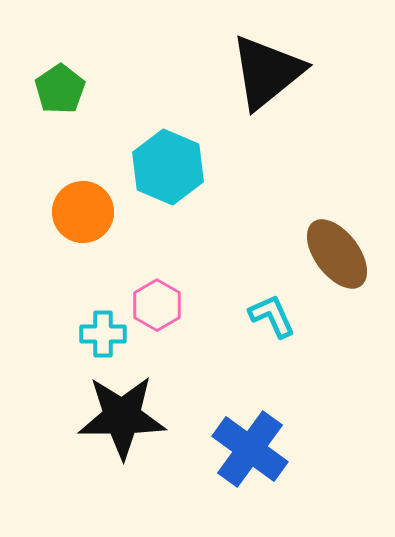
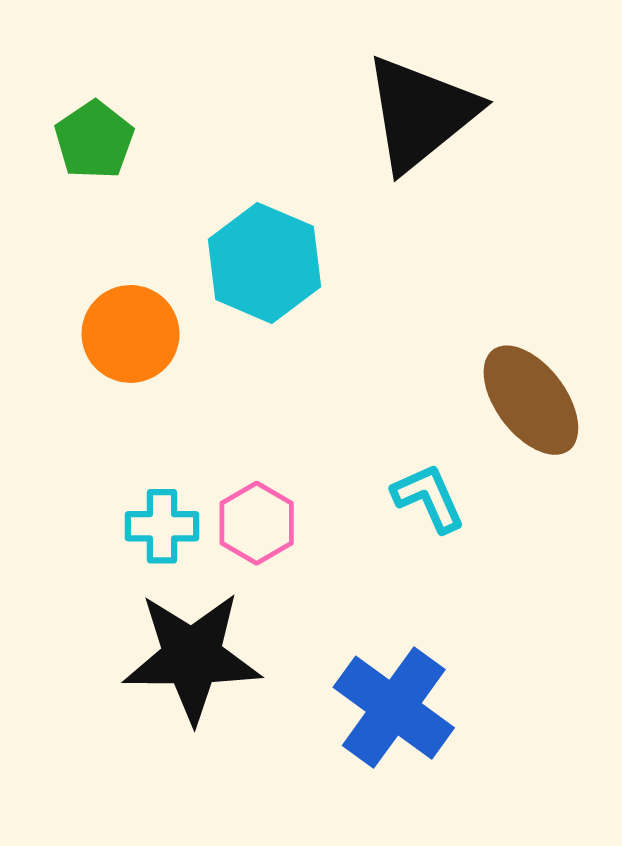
pink hexagon: (157, 305) -> (257, 523), moved

